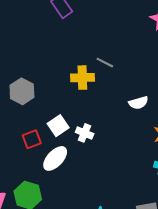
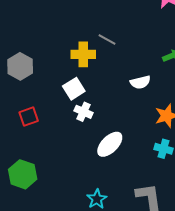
white square: (58, 126) -> (74, 89), moved
white ellipse: (55, 158) -> (110, 144), moved

